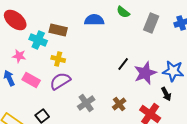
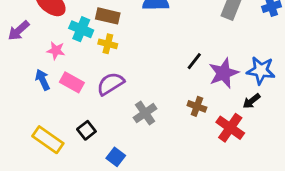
yellow cross: (58, 59) -> (108, 44), moved
black arrow: (166, 94) -> (251, 101), turned 80
brown cross: (119, 104) -> (197, 106), moved, turned -32

